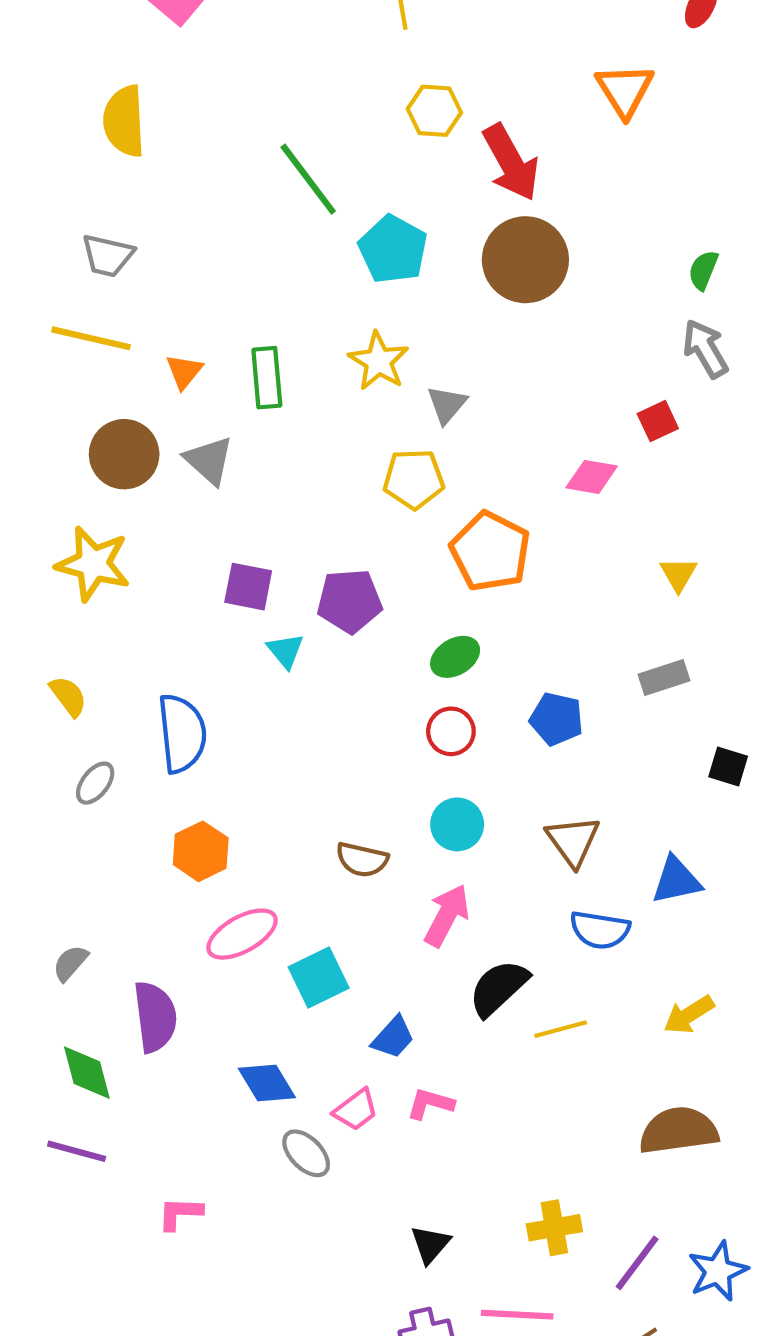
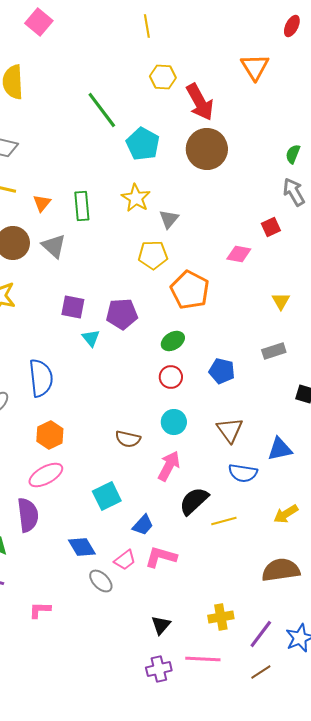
pink ellipse: (242, 934) -> (46, 475), moved
pink L-shape: (430, 1104) -> (161, 557), size x1.4

